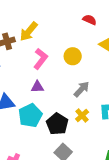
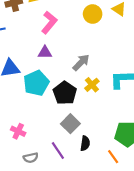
yellow circle: (73, 56) -> (93, 14), moved
gray arrow: (81, 89) -> (81, 62), moved

